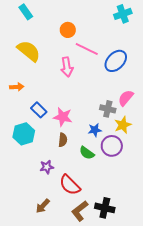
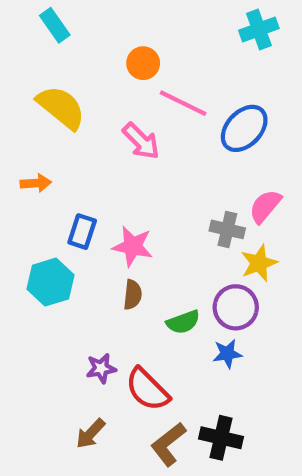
pink arrow: (67, 67) -> (141, 141), turned -36
blue rectangle: (39, 110) -> (82, 232), turned 63
blue star: (95, 130) -> (227, 354), moved
green semicircle: (87, 153) -> (183, 322), turned -56
purple star: (47, 167) -> (101, 368), moved

